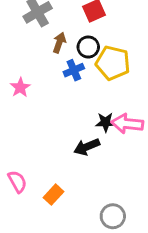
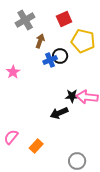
black circle: (88, 47) -> (60, 56), moved
yellow pentagon: (113, 63) -> (83, 41), moved
pink semicircle: (17, 182) -> (11, 137), turned -112

